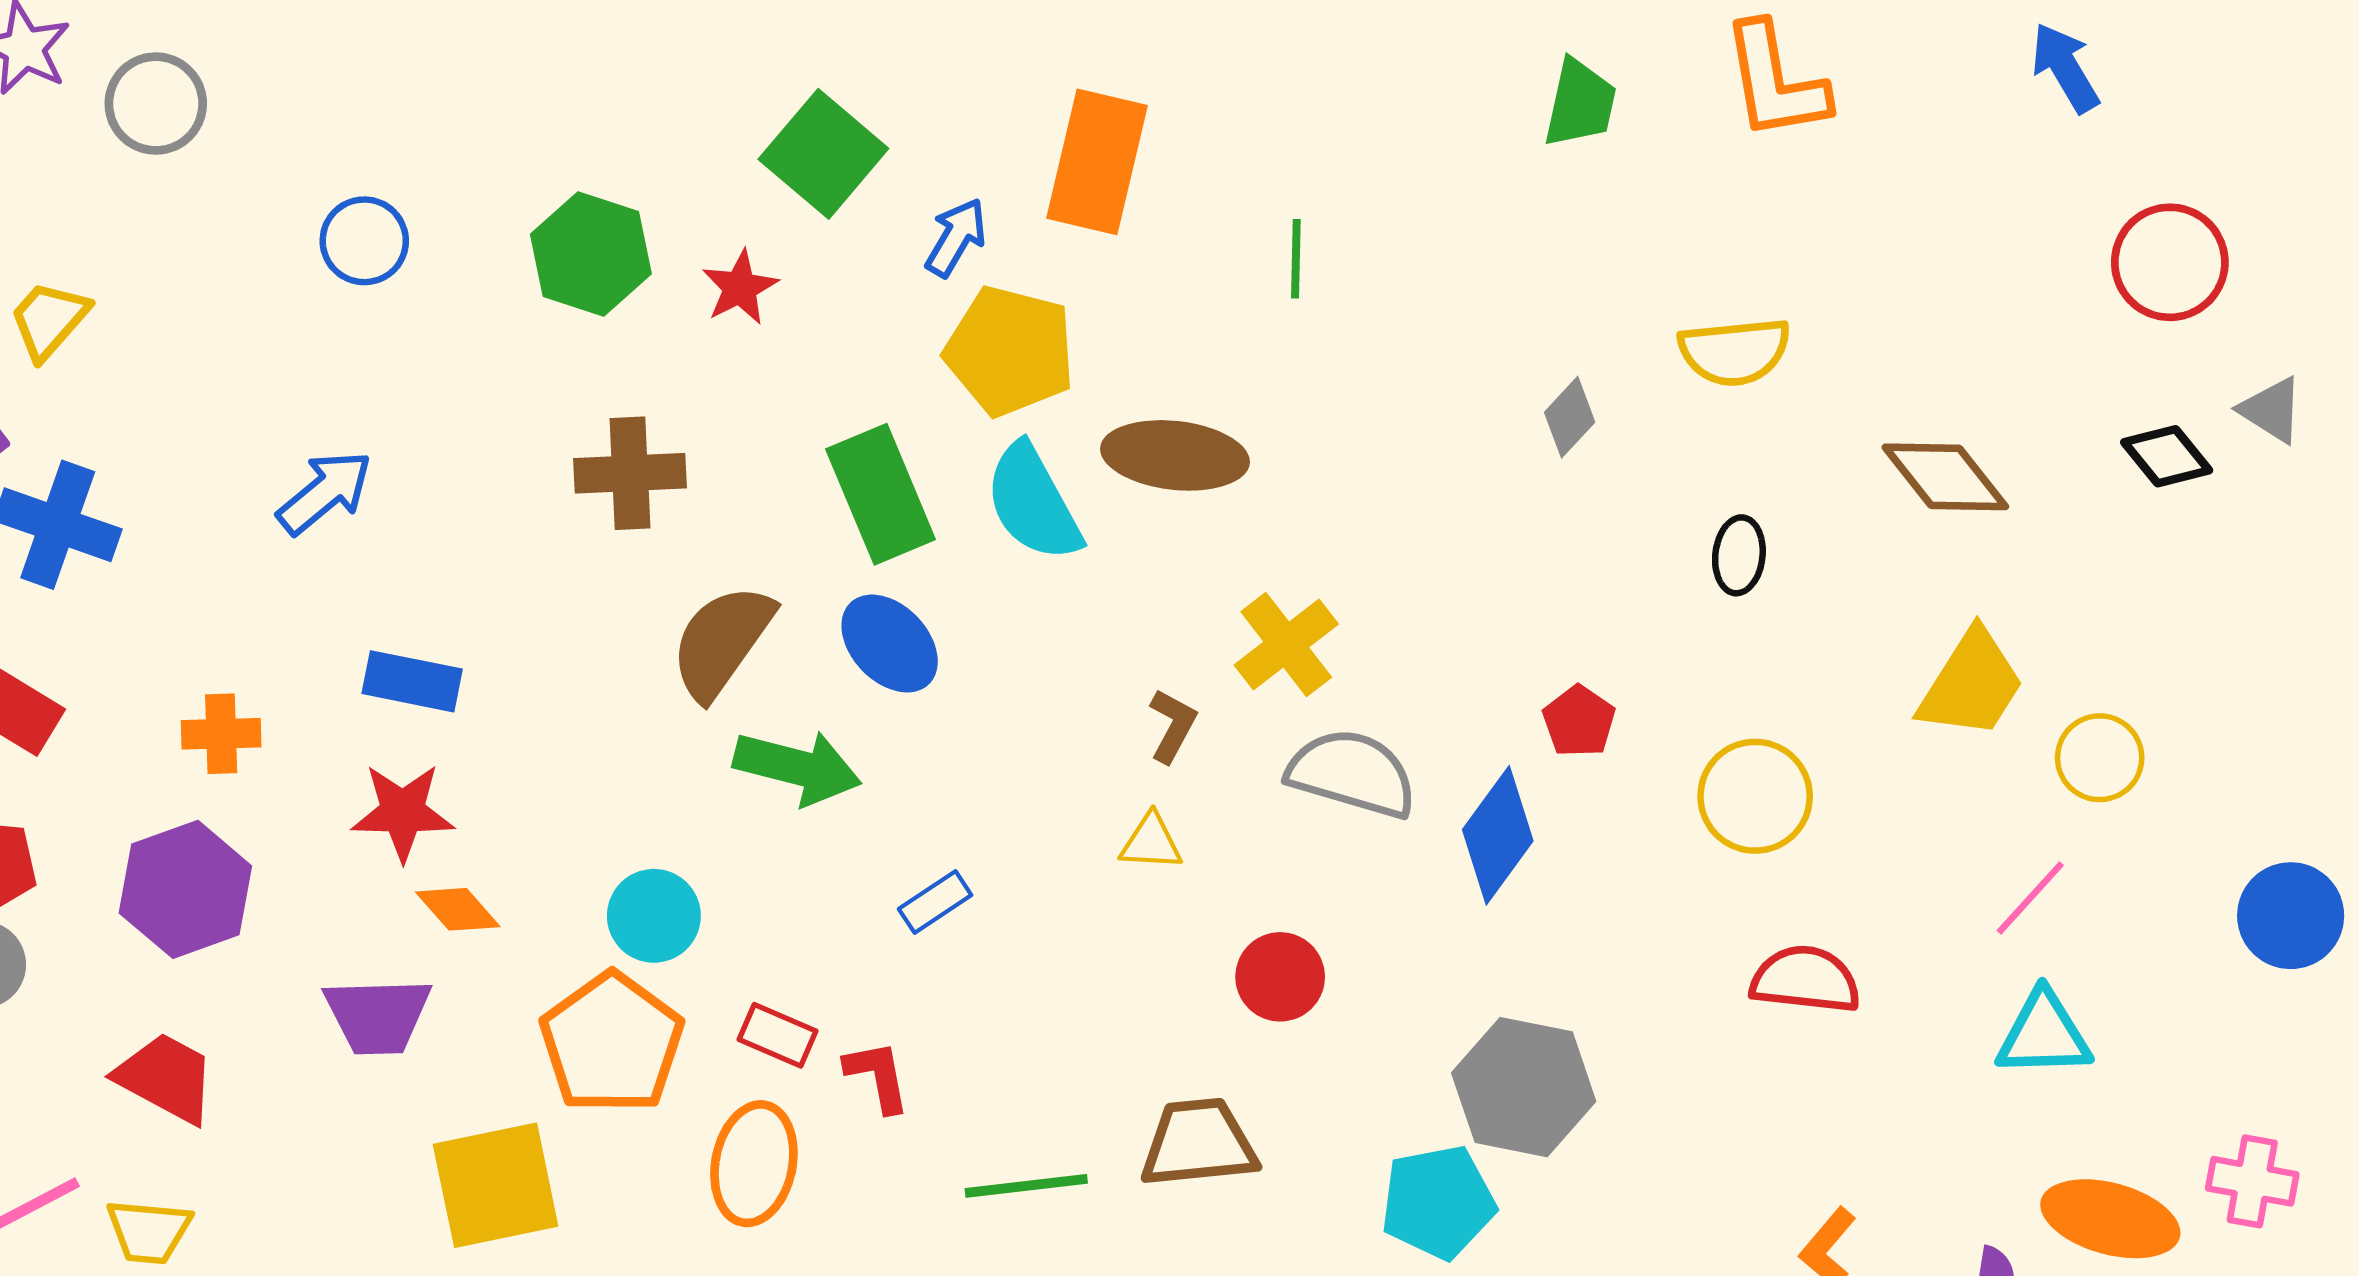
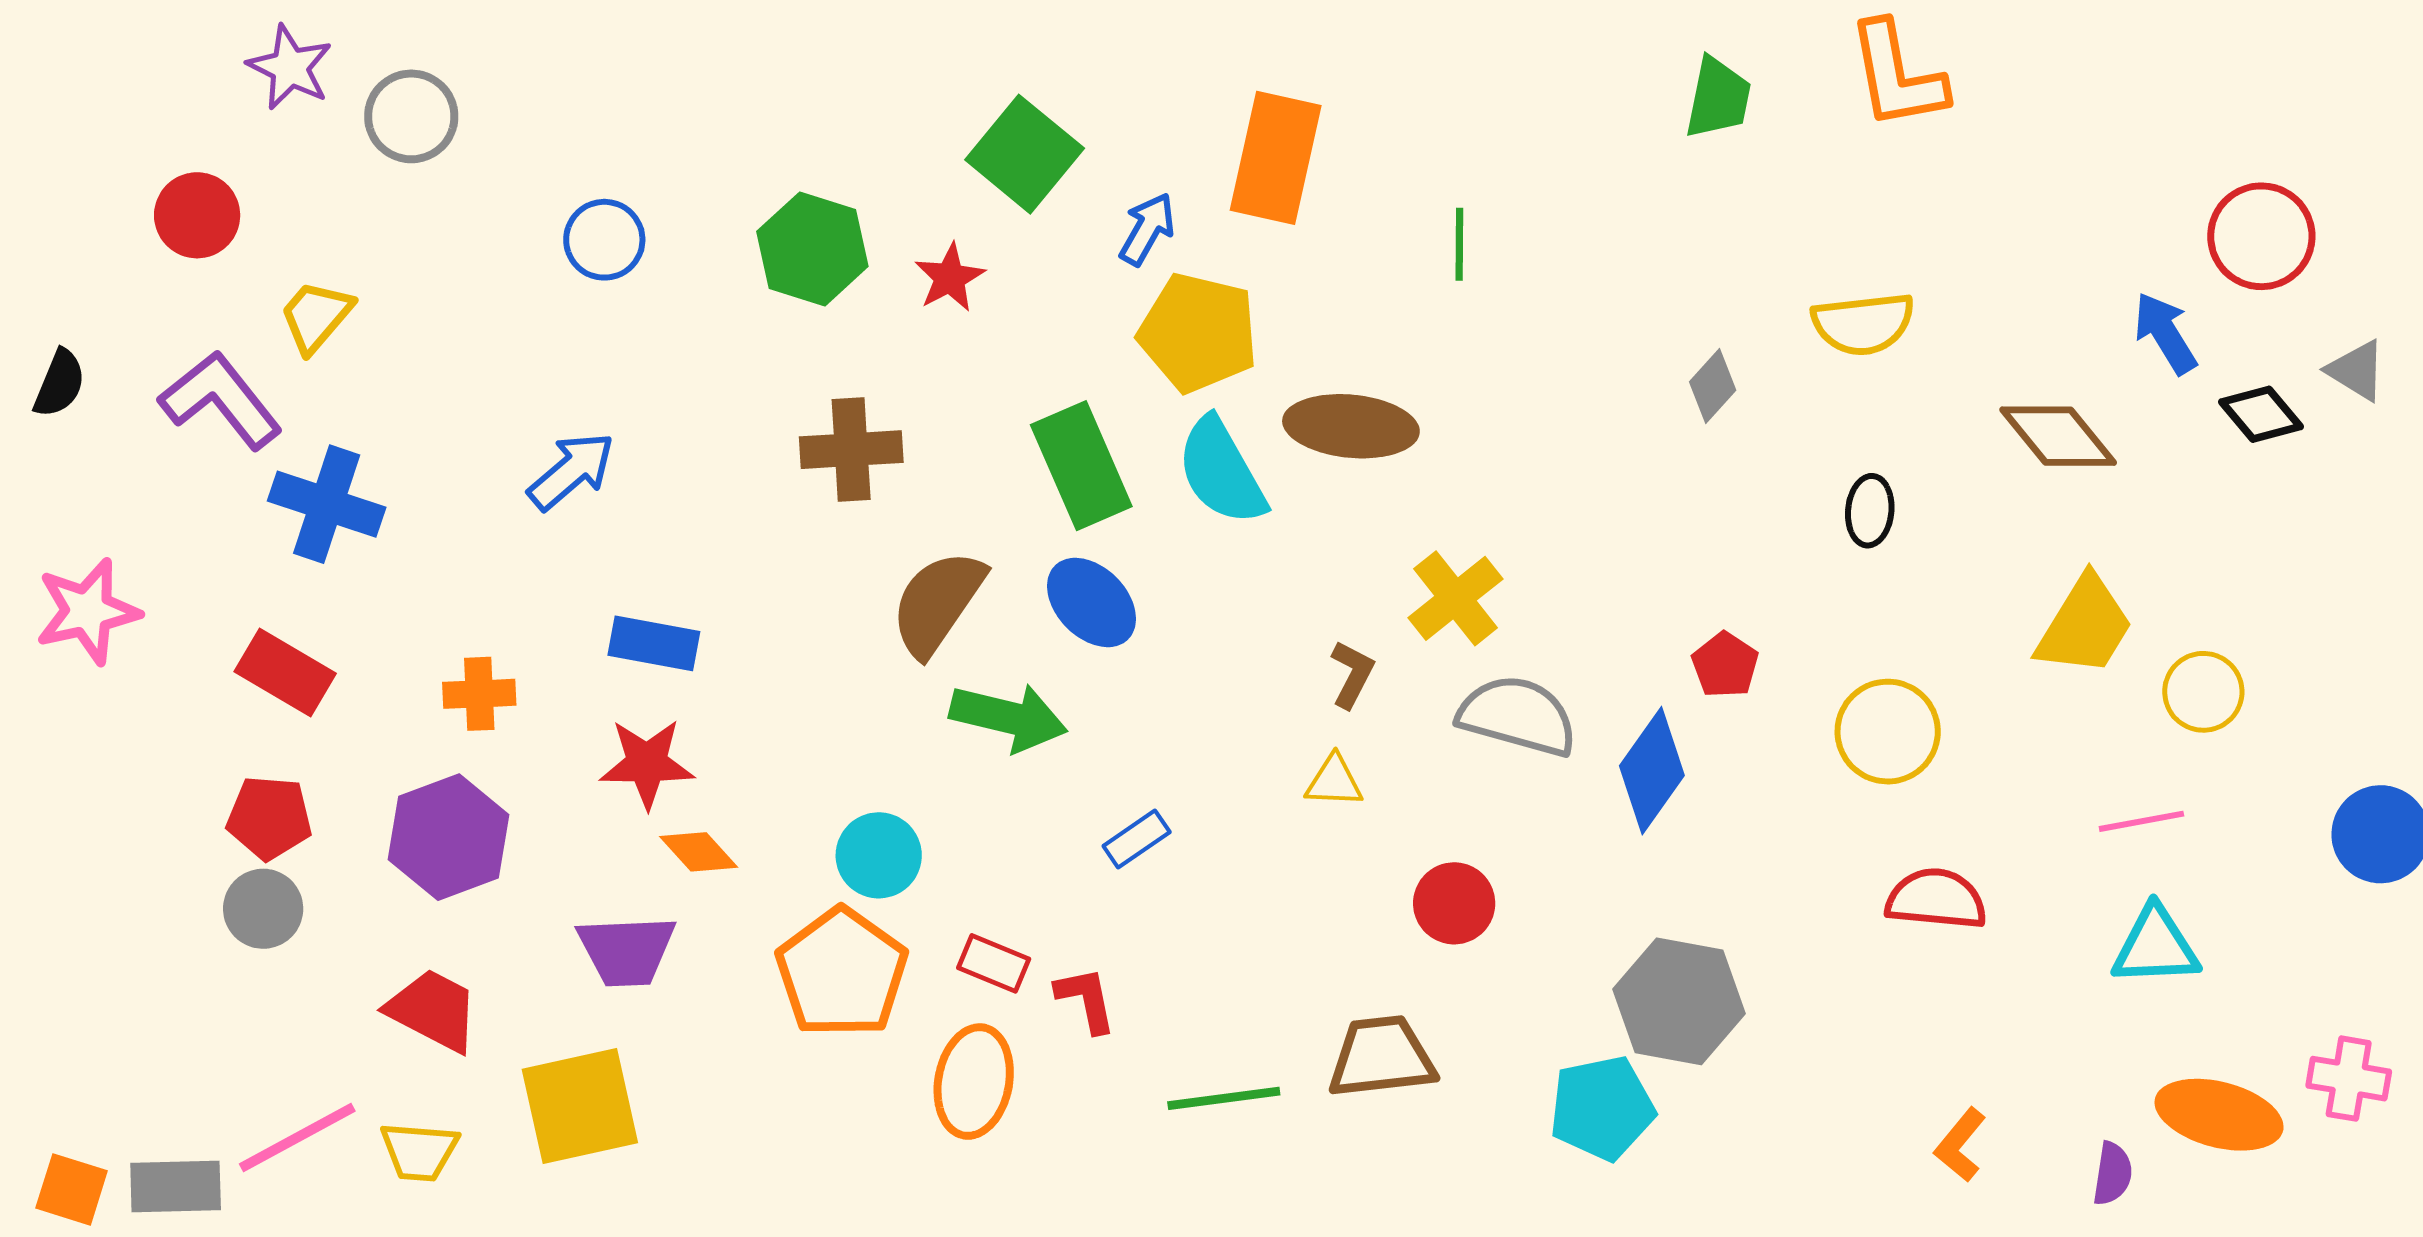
blue arrow: (2065, 68) -> (2165, 333), moved
pink line: (2030, 898) -> (2141, 821), turned 38
yellow square: (496, 1185) -> (580, 1106), moved

